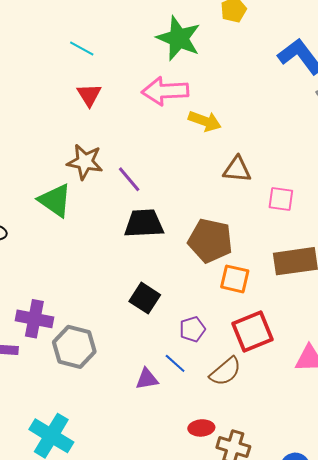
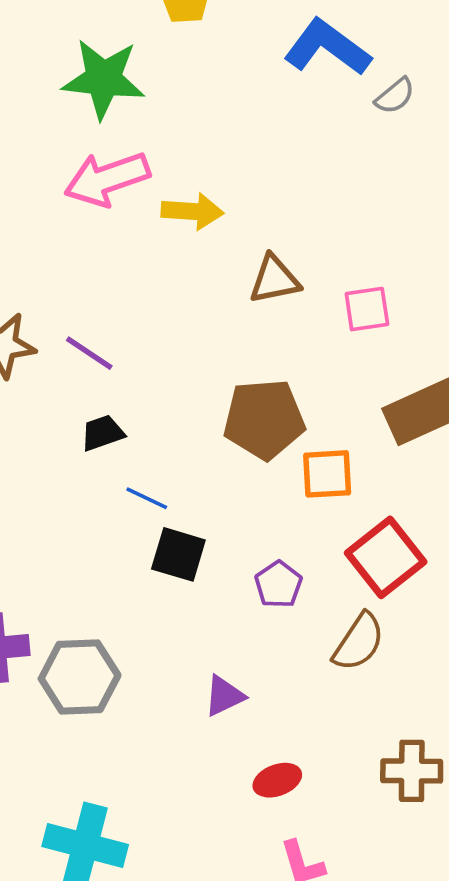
black trapezoid: (144, 223) -> (102, 433), moved, size x0.6
blue line: (175, 363) -> (147, 498), moved
red ellipse: (201, 428) -> (277, 780), moved

